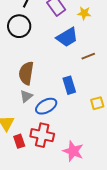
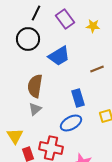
blue trapezoid: (67, 37) -> (59, 56), moved
blue ellipse: (46, 106) -> (71, 123), moved

